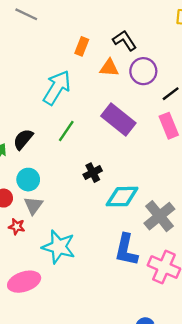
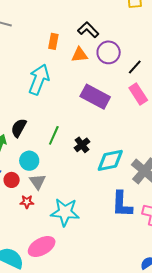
green line: (66, 131) -> (54, 135), moved

